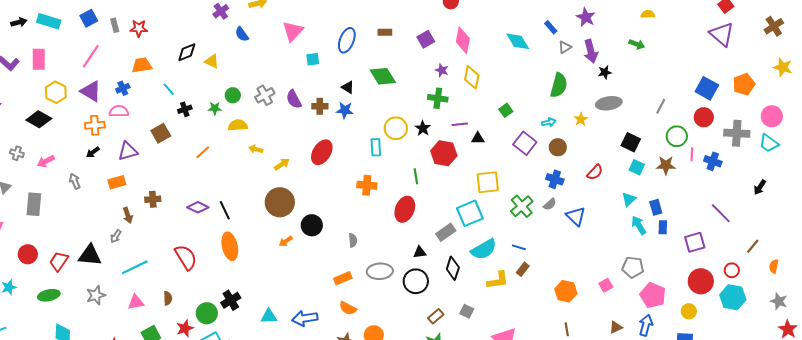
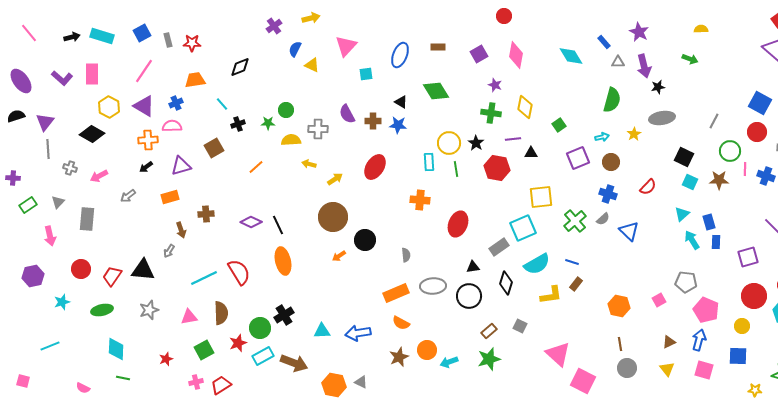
blue semicircle: (242, 34) -> (295, 49), turned 63
gray triangle: (565, 47) -> (618, 62), turned 32
yellow triangle: (212, 61) -> (312, 65), moved
yellow diamond: (472, 77) -> (525, 107), moved
gray cross: (265, 95) -> (318, 129), moved, turned 30
purple square: (525, 143) -> (578, 158), turned 30
green line: (416, 176) -> (456, 169), moved
gray arrow: (75, 181) -> (128, 196), turned -105
cyan line: (135, 267) -> (204, 278), moved
orange rectangle: (343, 278) -> (396, 293), size x1.4
brown semicircle: (168, 298) -> (221, 313), size x1.6

